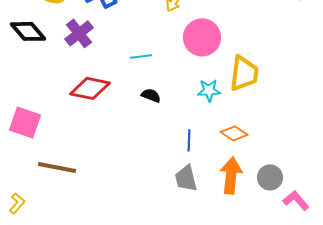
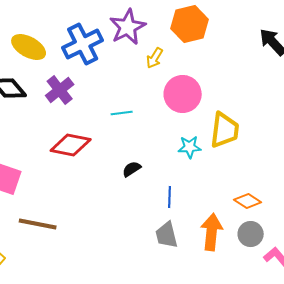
black semicircle: (151, 95) -> (132, 169), moved, turned -54
orange diamond: (234, 133) -> (248, 201), moved

